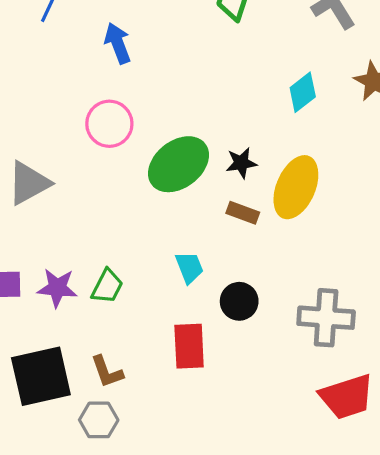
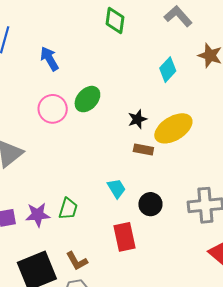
green ellipse: (178, 164) -> (87, 99), moved, size x0.7
yellow ellipse: (296, 187) -> (173, 128), turned 45

